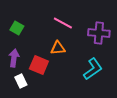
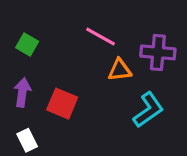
orange triangle: (58, 48) -> (120, 70), moved
white rectangle: (21, 81) -> (27, 140), moved

